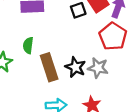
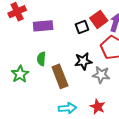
black star: (75, 67) -> (83, 61), moved, turned -30

